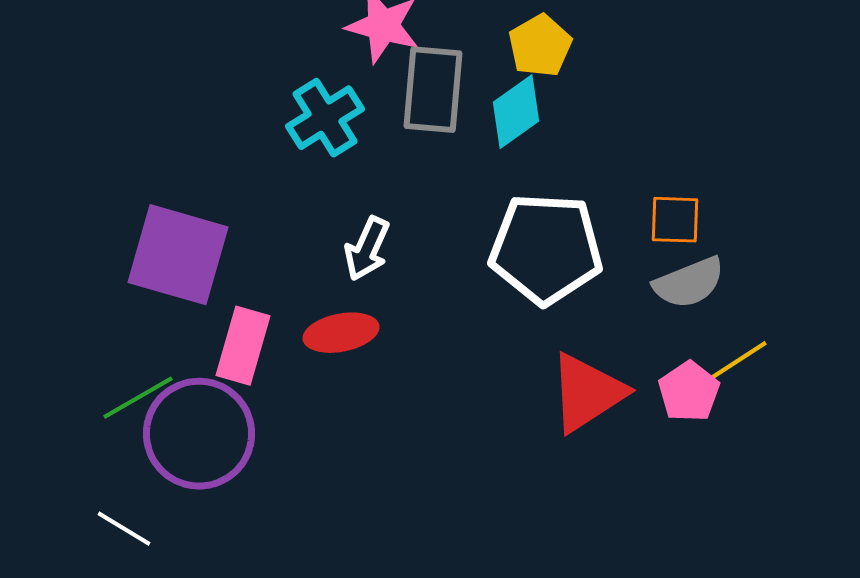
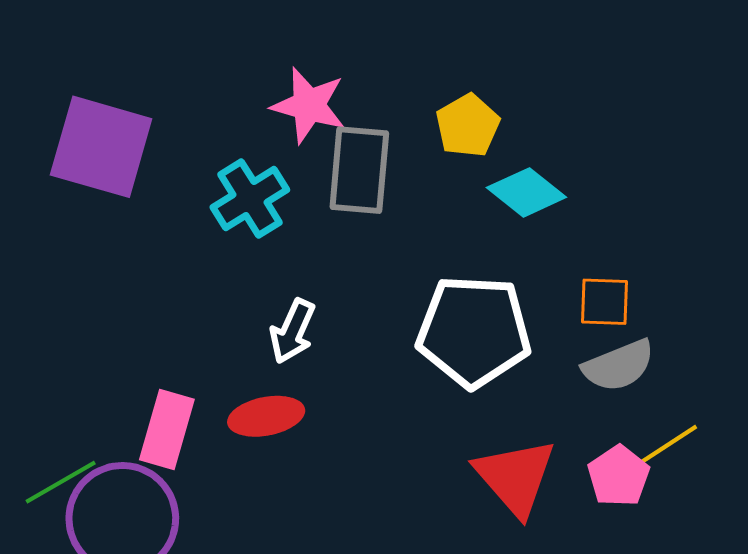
cyan diamond: (516, 112) -> (526, 192), moved, turned 74
purple square: (178, 255) -> (101, 147), moved
red triangle: (587, 393) -> (515, 477), turned -38

